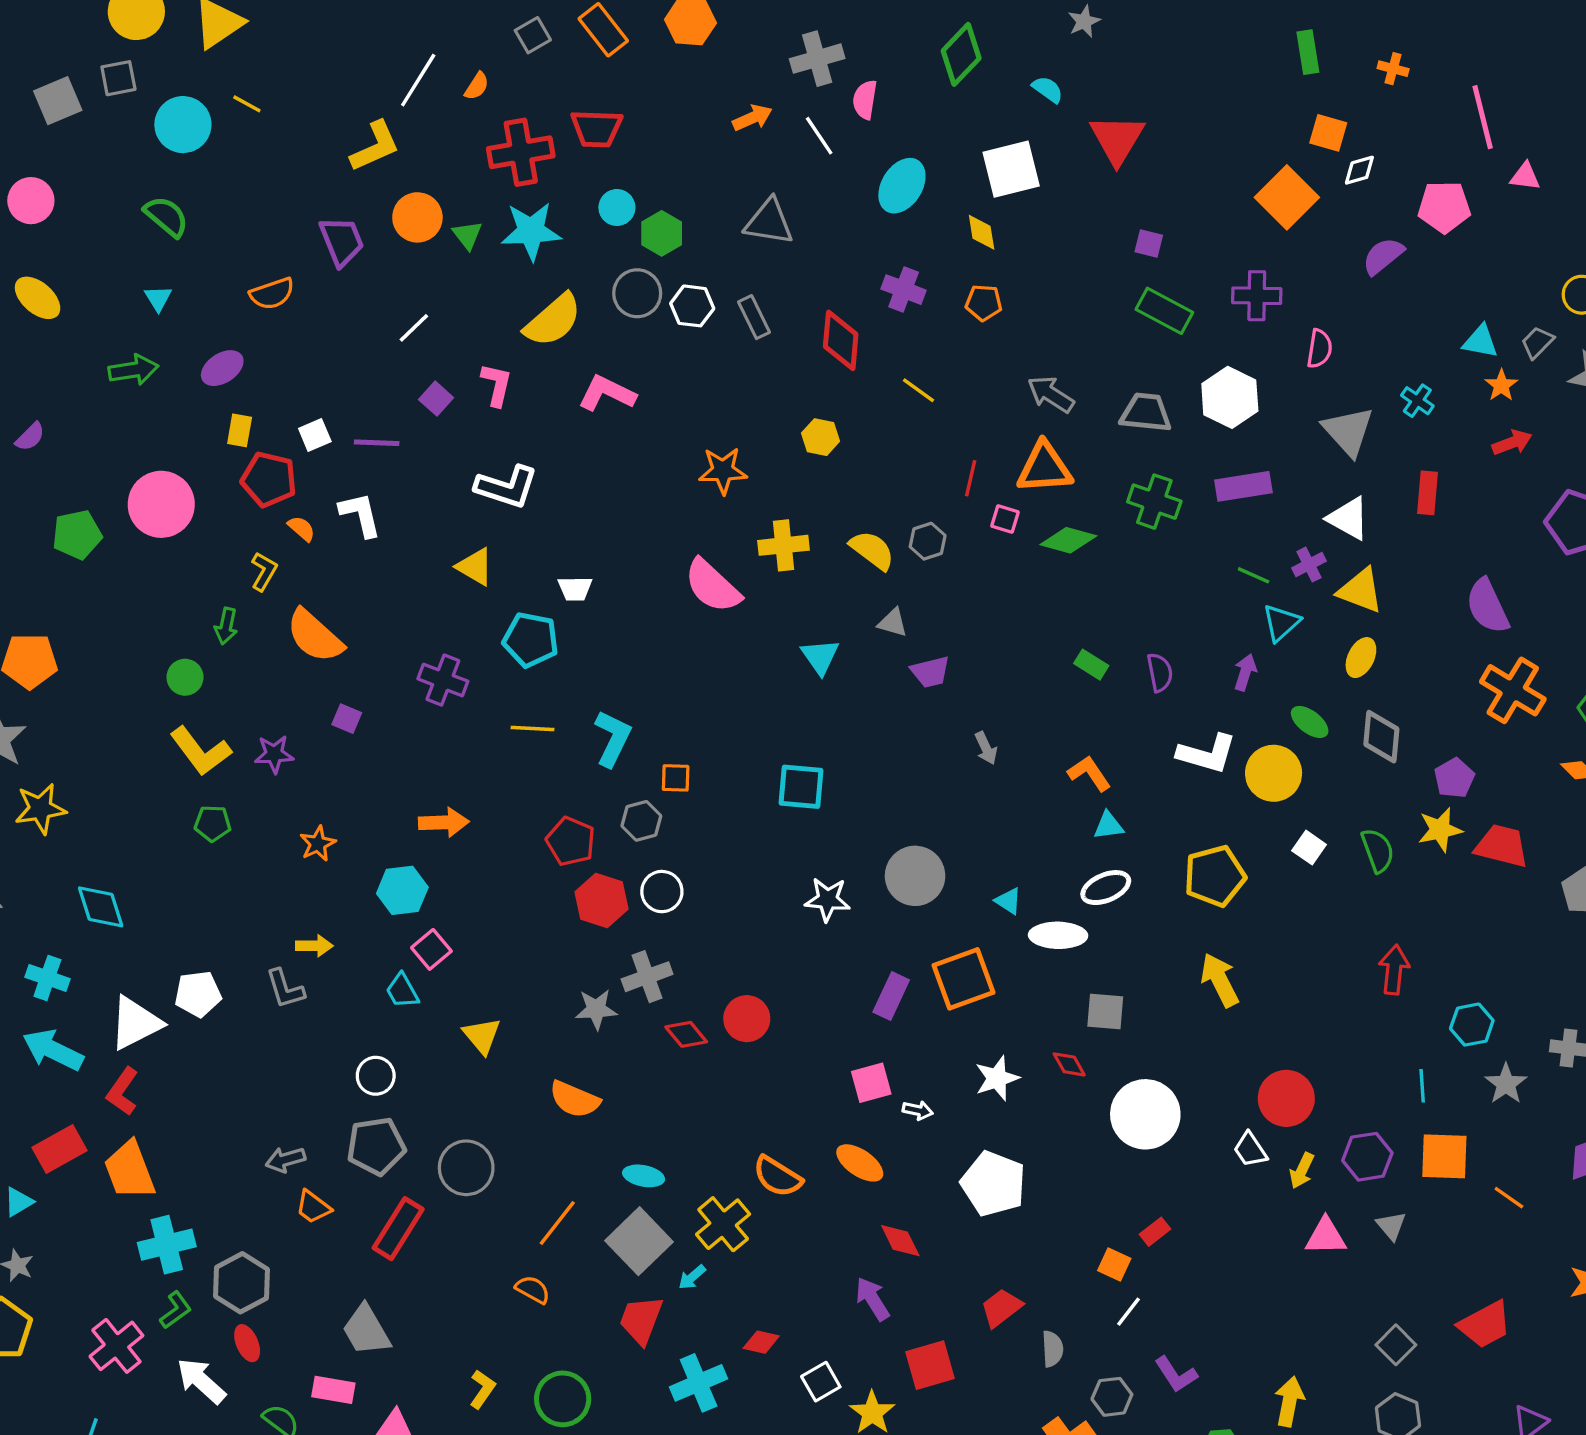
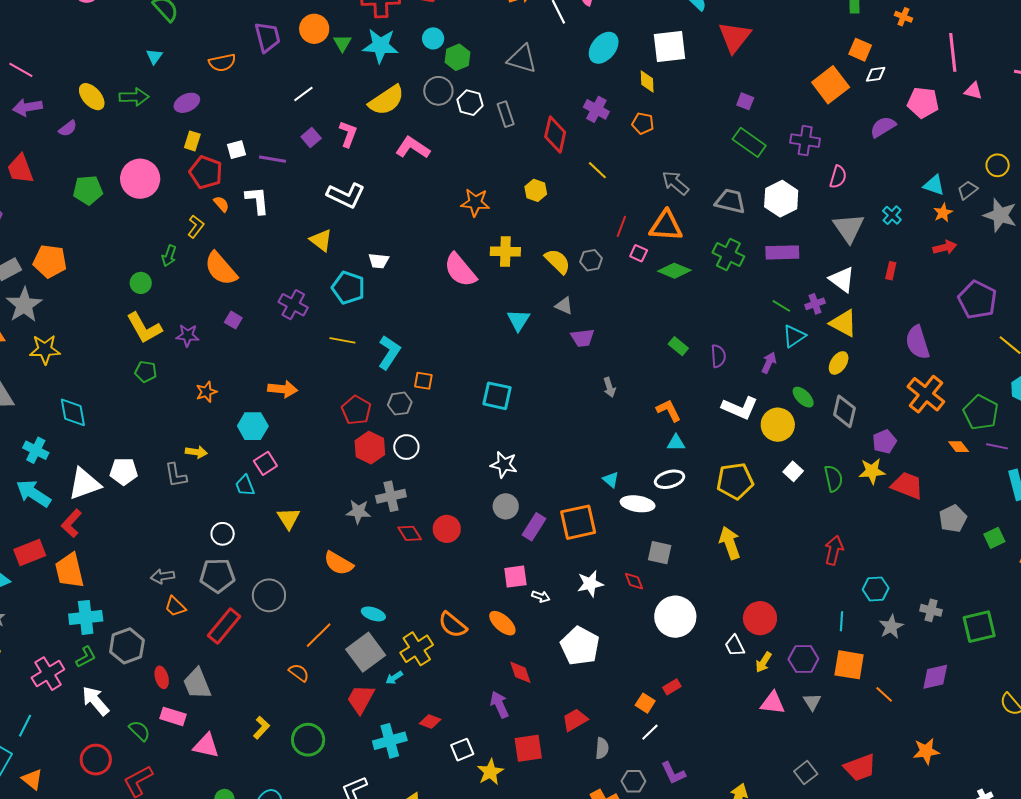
yellow ellipse: (38, 298) -> (92, 97), moved
red rectangle: (1427, 493) -> (891, 271), size x0.7
gray circle: (915, 876) -> (506, 506), moved, size x0.7
red ellipse: (247, 1343) -> (162, 677), moved

